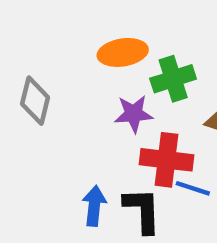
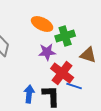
orange ellipse: (123, 52) -> (42, 24), turned 35
red cross: (166, 160) -> (62, 73), turned 30

